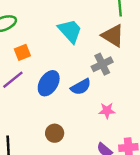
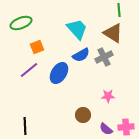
blue semicircle: (81, 87) -> (81, 55), moved
brown circle: (55, 133) -> (83, 115), moved

